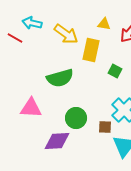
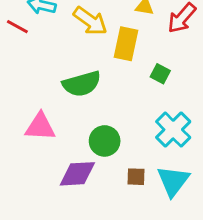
brown square: (105, 127) -> (136, 177), moved

